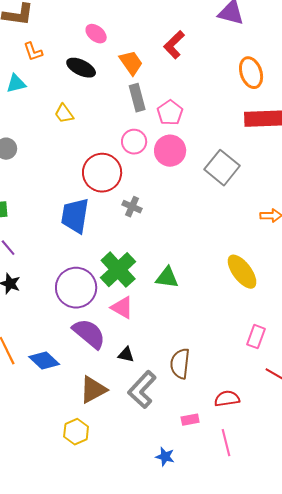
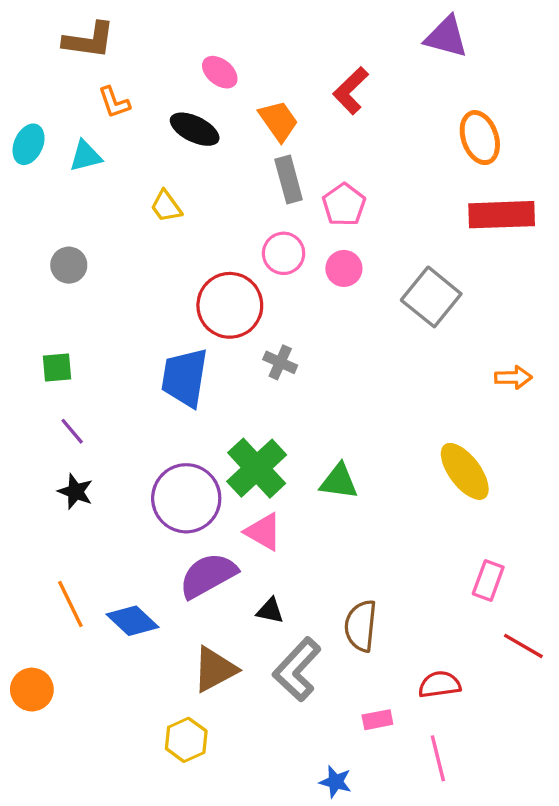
pink circle: (170, 151) -> (344, 268), size x0.7
purple semicircle: (89, 334) -> (208, 575), turned -69

